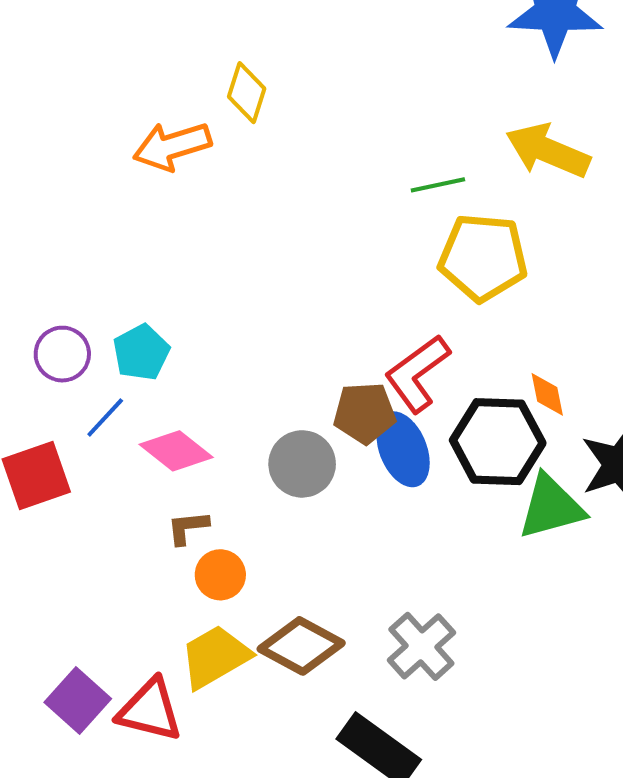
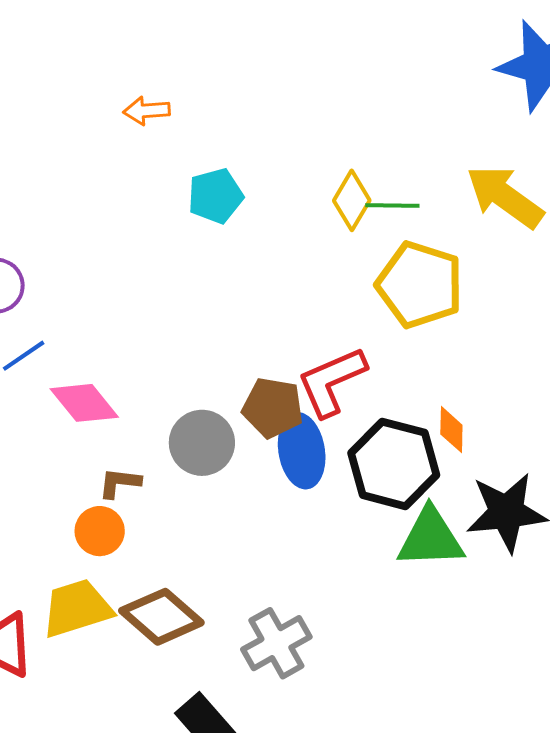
yellow diamond: (247, 93) -> (352, 200), moved
orange arrow: (172, 146) -> (147, 111), size x0.6
cyan pentagon: (141, 352) -> (216, 196), moved
brown L-shape: (188, 528) -> (120, 483), moved

